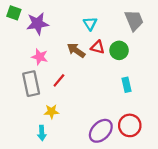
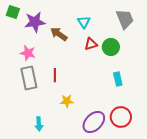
red triangle: (98, 47) -> (91, 44), turned -32
brown arrow: (76, 50) -> (59, 34), moved
pink star: (40, 57) -> (28, 53), moved
red line: (59, 80) -> (55, 75), turned -40
yellow star: (51, 112) -> (67, 101), moved

